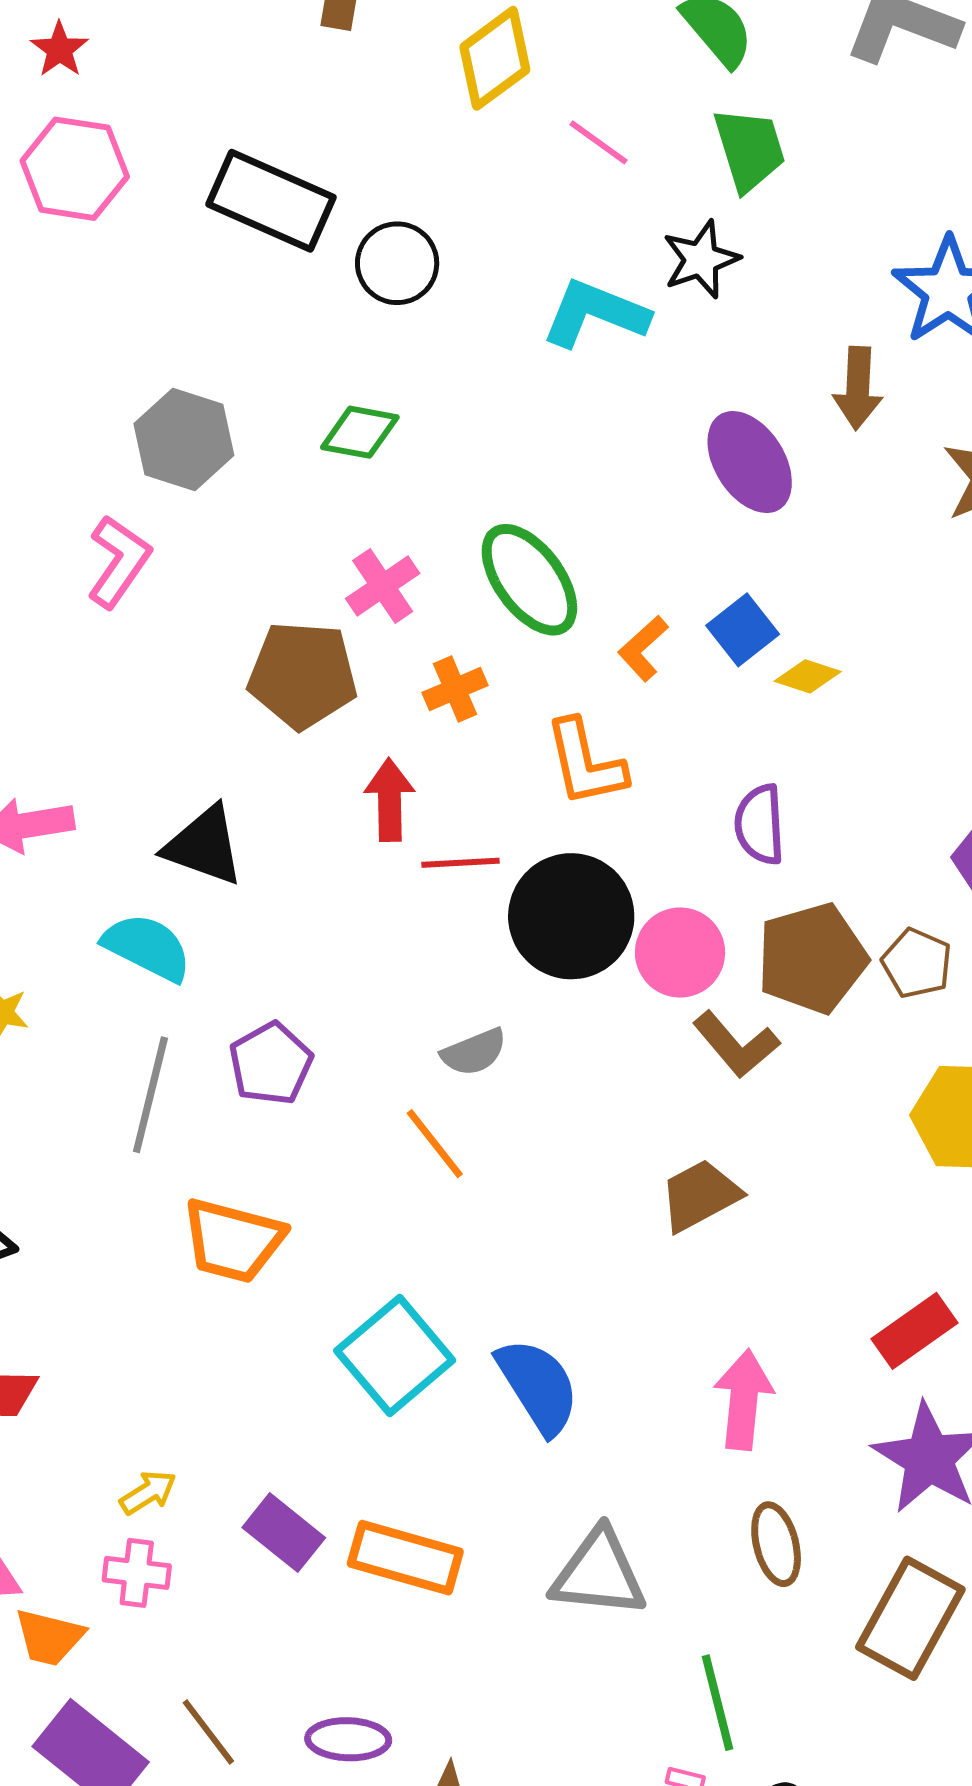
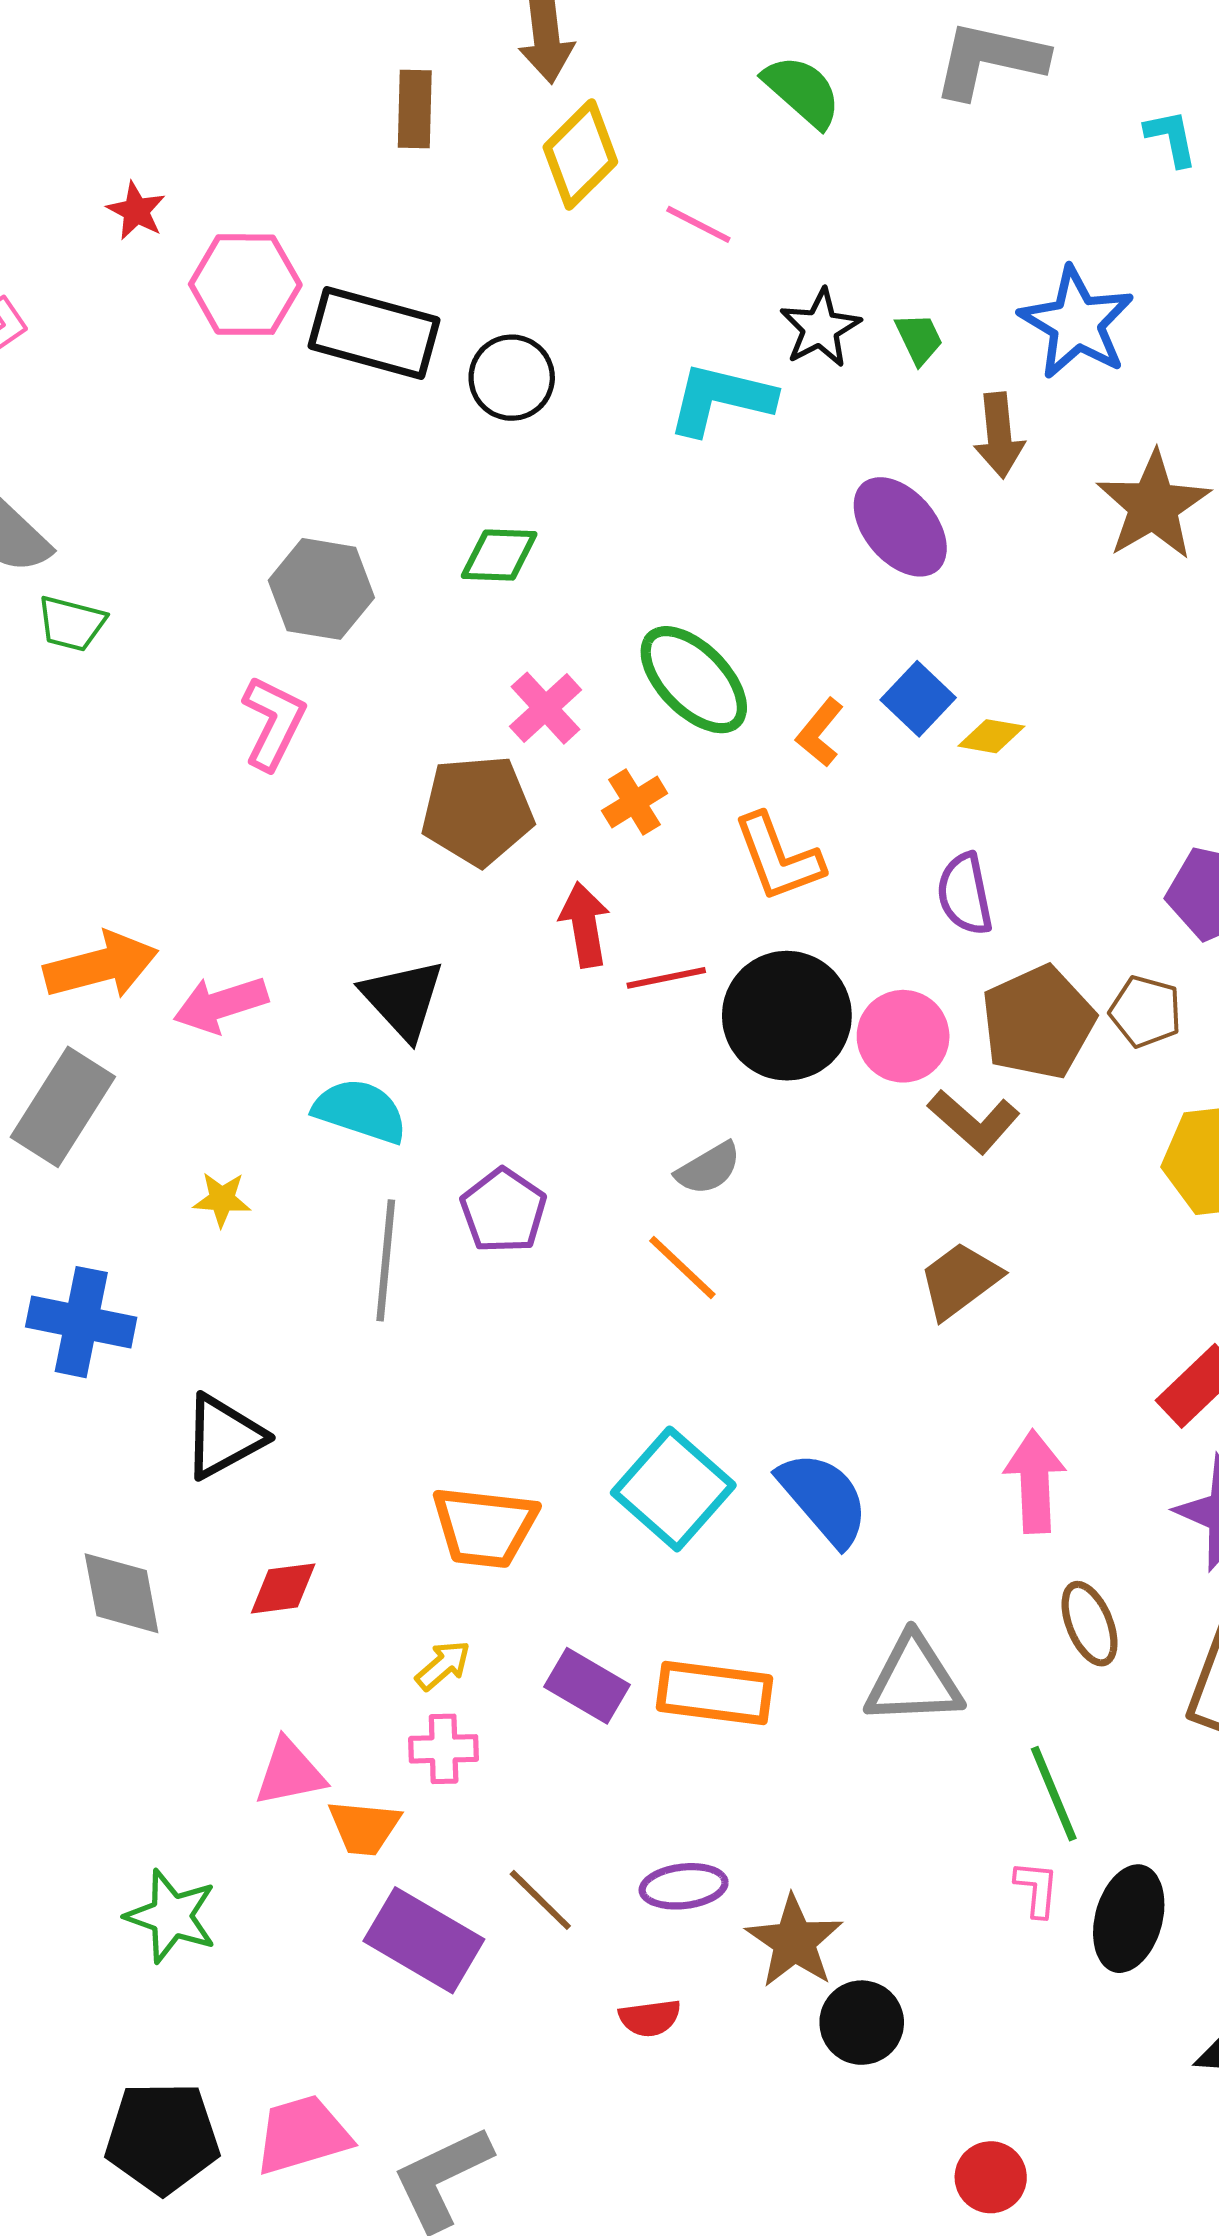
green trapezoid: (749, 149) -> (919, 339), moved, size x0.6
pink hexagon: (75, 169) -> (245, 285), moved
black triangle: (204, 846) -> (403, 999), turned 36
orange trapezoid: (233, 1241) -> (484, 1527), moved

